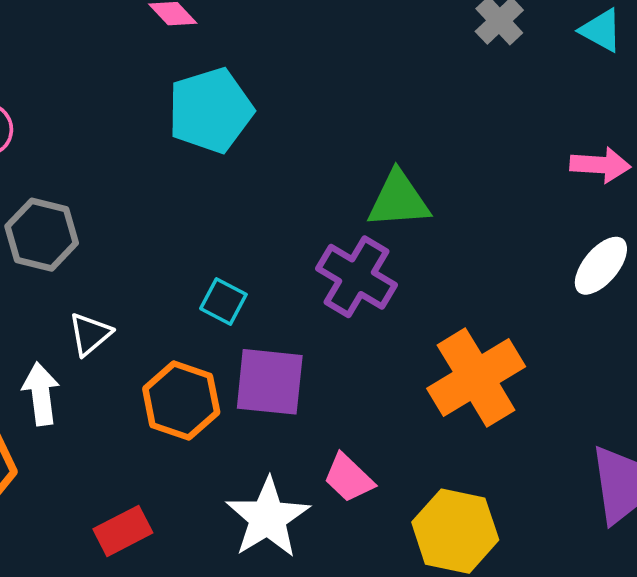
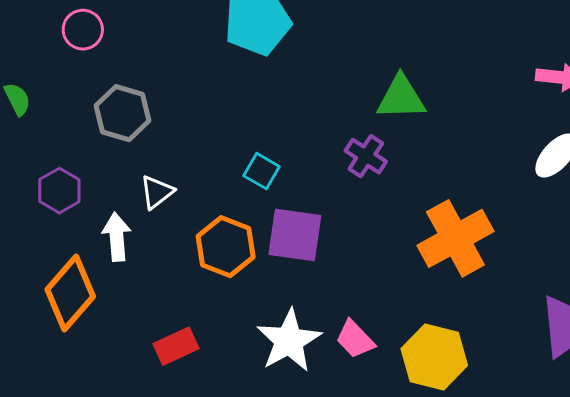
purple cross: (356, 277) -> (366, 156), size x0.7
pink trapezoid: (349, 478) -> (355, 339), moved

